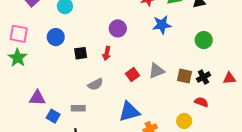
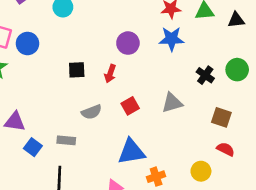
blue star: (162, 25) -> (171, 39), moved
blue circle: (56, 37) -> (27, 43), moved
red square: (132, 75) -> (130, 106), moved
brown square: (184, 76) -> (221, 117), moved
black cross: (203, 77) -> (205, 75), moved, turned -32

